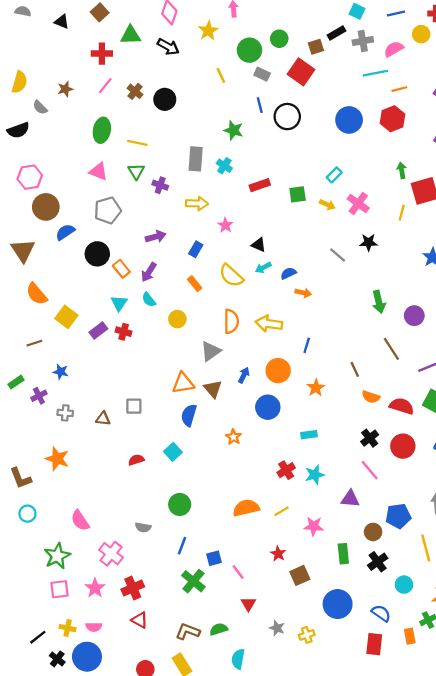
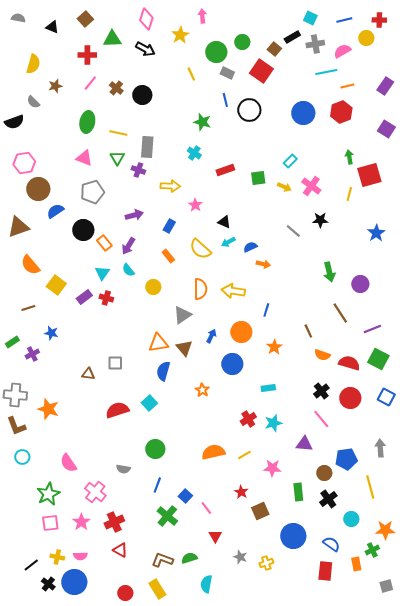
brown square: (316, 47) -> (274, 49), turned -32
yellow semicircle: (19, 82) -> (33, 64), moved
gray rectangle: (196, 159) -> (147, 147), moved
brown triangle: (23, 250) -> (18, 227), turned 45
gray cross: (65, 413) -> (15, 395), moved, size x1.6
red semicircle: (136, 460) -> (117, 410), size x1.6
blue square: (214, 558) -> (185, 496), turned -32

